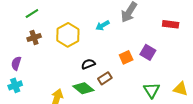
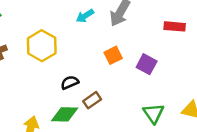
cyan arrow: (103, 25) -> (85, 16), moved
orange square: (126, 57) -> (113, 55), moved
green diamond: (83, 88) -> (65, 114), turned -35

